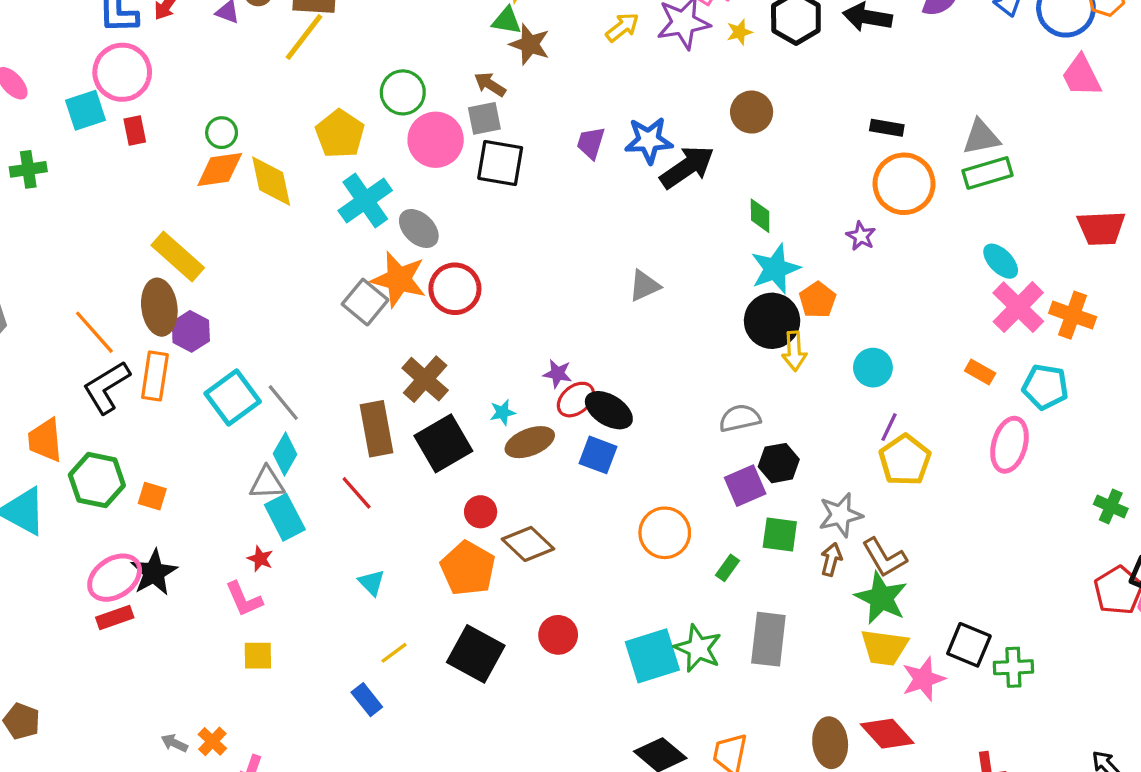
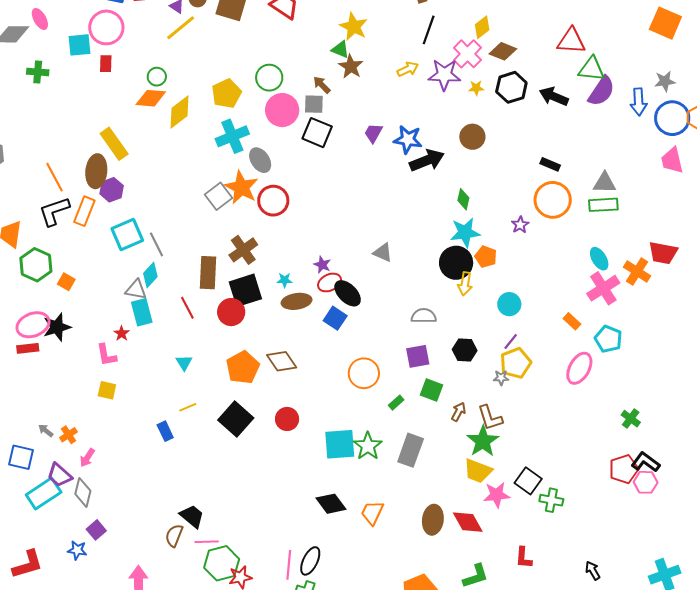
yellow line: (304, 37) -> (181, 28), moved
yellow diamond: (271, 181) -> (179, 112), turned 52
gray triangle: (644, 286) -> (383, 253), moved, turned 35
orange pentagon: (818, 300) -> (486, 257), turned -30
orange cross: (1073, 315) -> (637, 271), moved
black hexagon: (779, 463) -> (465, 350), moved
red circle: (481, 512) -> (231, 312), moved, size x1.4
gray star: (841, 515) -> (501, 378), moved, size x0.6

